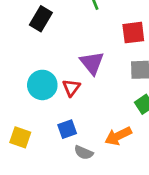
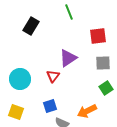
purple triangle: (92, 63) -> (68, 58), turned 36
cyan circle: (42, 85) -> (20, 79), moved

